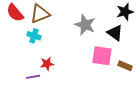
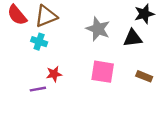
black triangle: (115, 33) -> (133, 38), turned -42
pink square: (102, 56) -> (103, 72), moved

